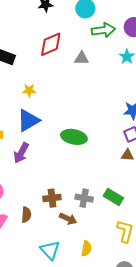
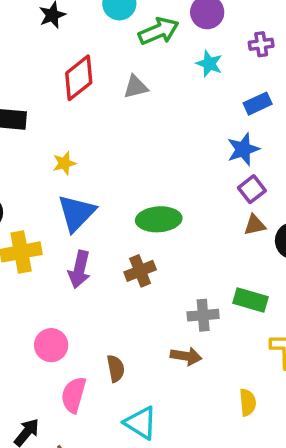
brown cross: (52, 198) -> (140, 271), moved
yellow semicircle: (86, 249) -> (248, 402), moved
cyan triangle: (50, 250) -> (141, 423), moved

